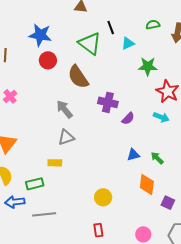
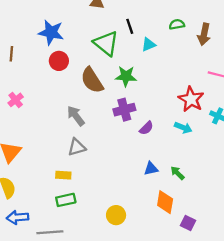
green star: (148, 66) -> (126, 76), moved
purple cross: (108, 102) -> (124, 110), turned -30
green rectangle: (35, 184) -> (66, 200), moved

